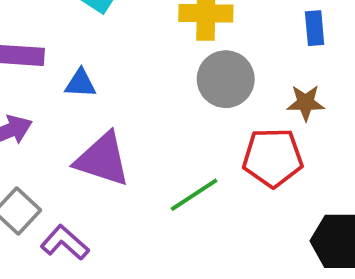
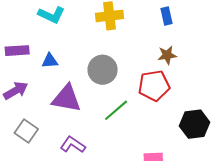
gray circle: (226, 79) -> (103, 70), moved
purple L-shape: (65, 243) -> (73, 145), moved

